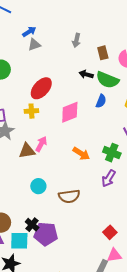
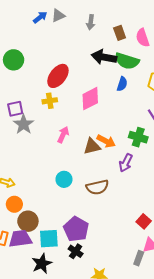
gray triangle: (34, 45) -> (58, 15), moved
black arrow: (86, 74) -> (104, 57), size x1.6
brown triangle: (27, 151) -> (92, 146), moved
purple arrow: (109, 178) -> (126, 163), moved
black cross: (32, 225) -> (76, 251), moved
purple pentagon: (46, 234) -> (76, 229), turned 30

